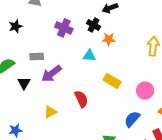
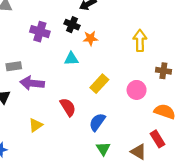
purple arrow: (51, 74) -> (32, 83), turned 50
yellow rectangle: (112, 81) -> (99, 84), turned -72
blue semicircle: (132, 119) -> (97, 122), moved

